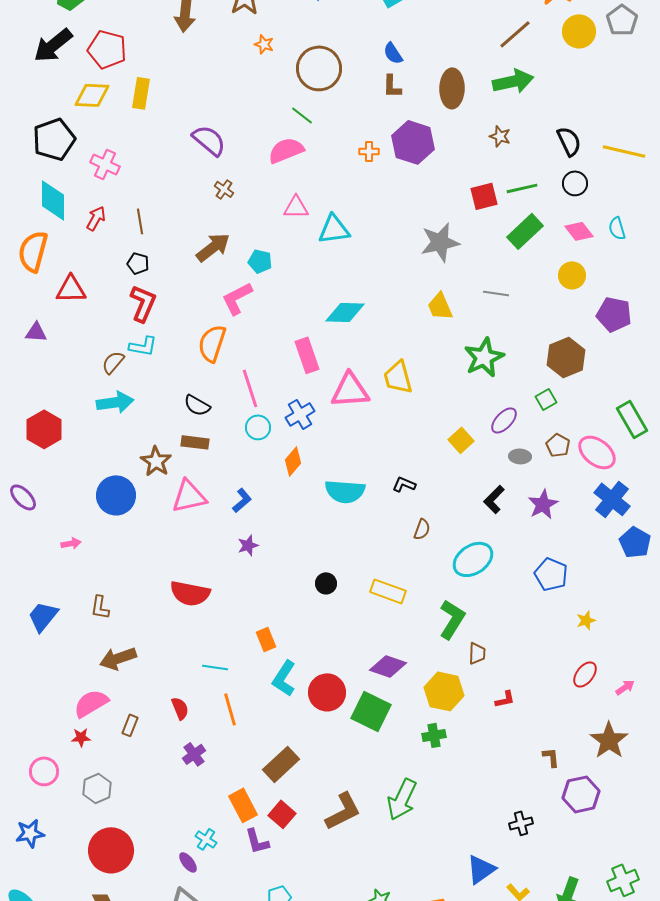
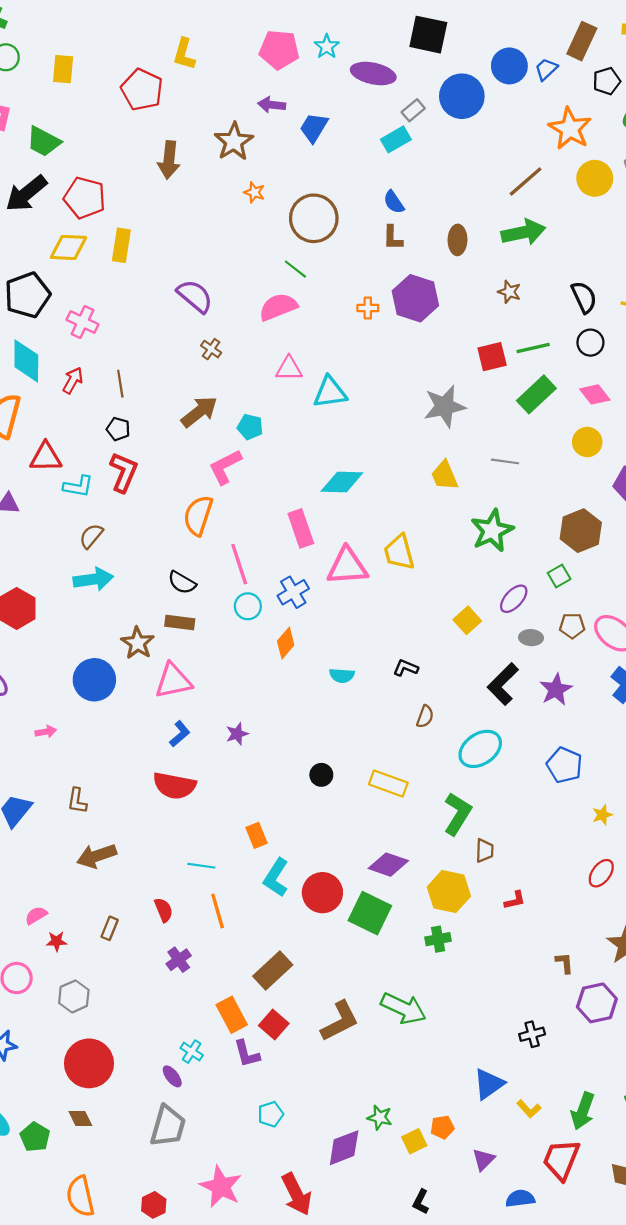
brown ellipse: (452, 88) -> (458, 240), size x0.7
cyan L-shape: (143, 346) -> (78, 486), moved
brown pentagon: (558, 445) -> (572, 626), turned -30
cyan semicircle: (345, 491) -> (342, 675), size x0.6
black L-shape: (494, 499) -> (503, 684), size x1.4
blue L-shape: (242, 500) -> (180, 734), moved
pink semicircle: (91, 703) -> (36, 915), moved, size x0.6
green arrow: (402, 799) -> (403, 1008), turned -90

